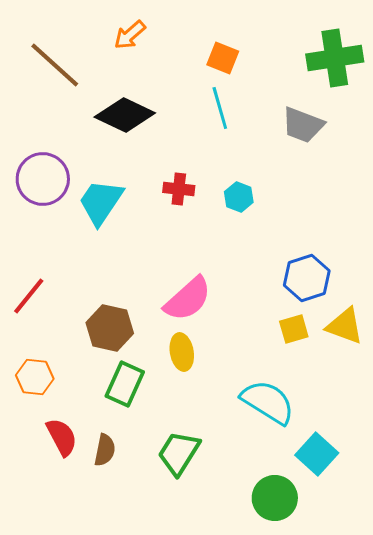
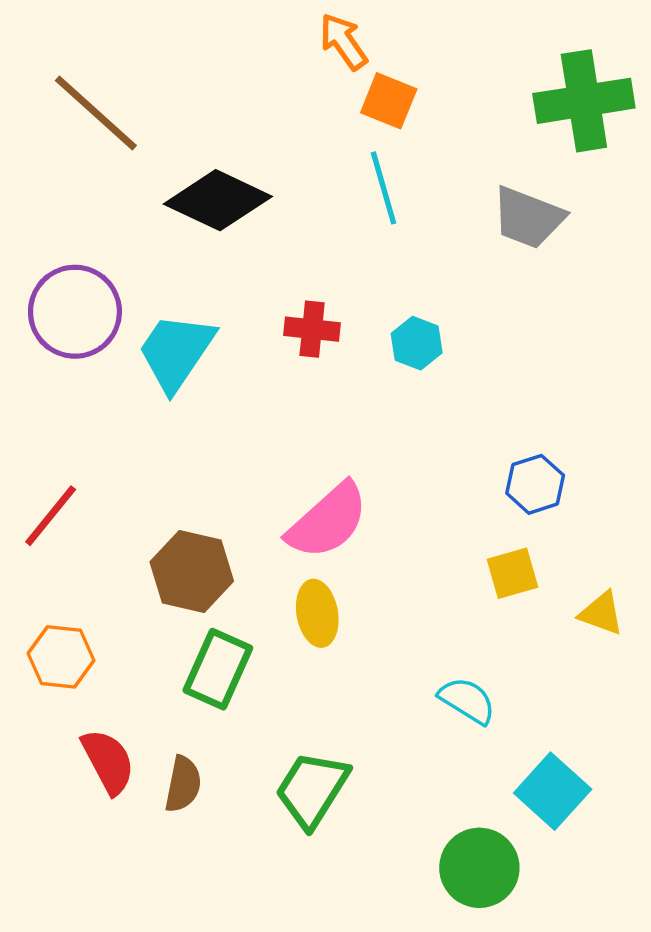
orange arrow: (130, 35) -> (343, 42), moved, turned 96
blue hexagon: (307, 278) -> (535, 484), size x0.7
yellow triangle: (345, 326) -> (601, 613), moved, size x0.7
cyan semicircle: (268, 402) -> (467, 700), size x0.6

